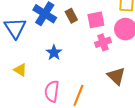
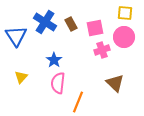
yellow triangle: (20, 70) -> (21, 77), turned 40
pink semicircle: (52, 91) -> (58, 83), moved

